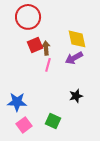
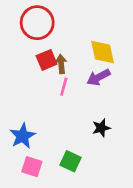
blue star: (17, 102) -> (23, 136), turned -30
pink square: (24, 125) -> (32, 167), turned -35

